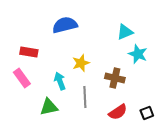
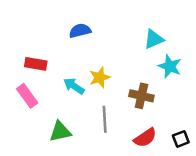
blue semicircle: (65, 25) -> (80, 31), size x0.7
cyan arrow: (60, 81) -> (74, 86), moved, turned -36

